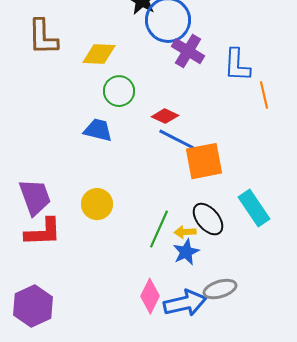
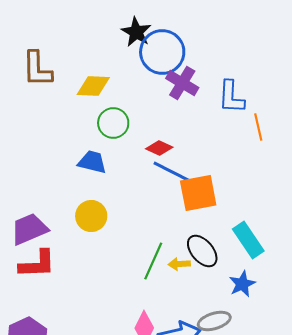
purple trapezoid: (35, 197) -> (29, 229), turned -93
yellow circle: (97, 204) -> (91, 216), moved
blue star: (186, 252) -> (242, 284), moved

